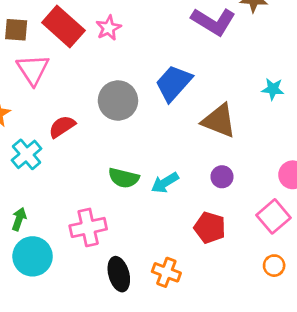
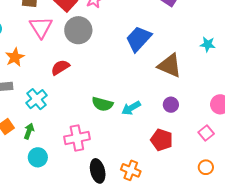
gray circle: (118, 101) -> (78, 30), moved
cyan cross: (27, 154) -> (37, 99), moved
pink square: (273, 216) -> (206, 133), size x0.7
cyan circle: (33, 256) -> (38, 157), size x0.7

